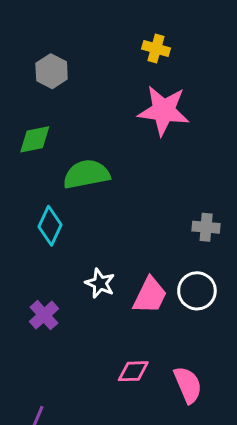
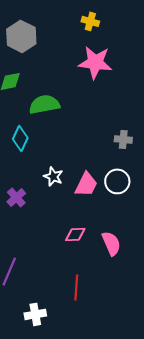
gray hexagon: (52, 71) -> (21, 36), size x1.4

